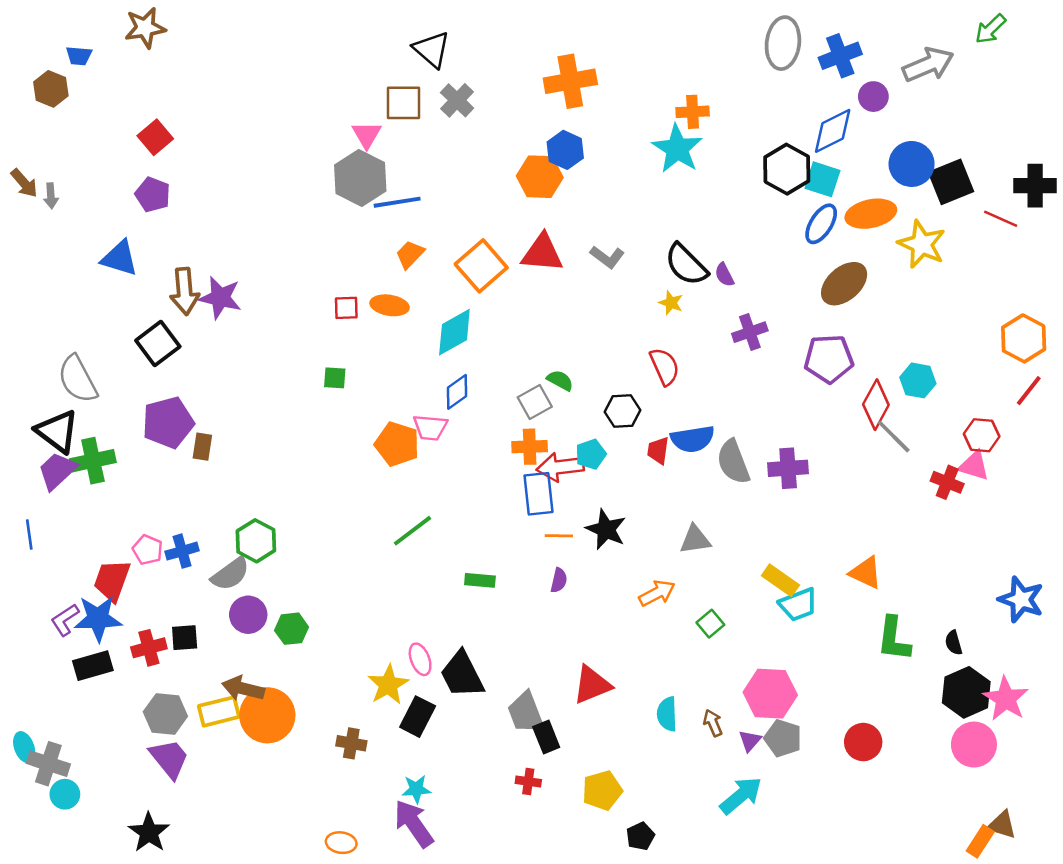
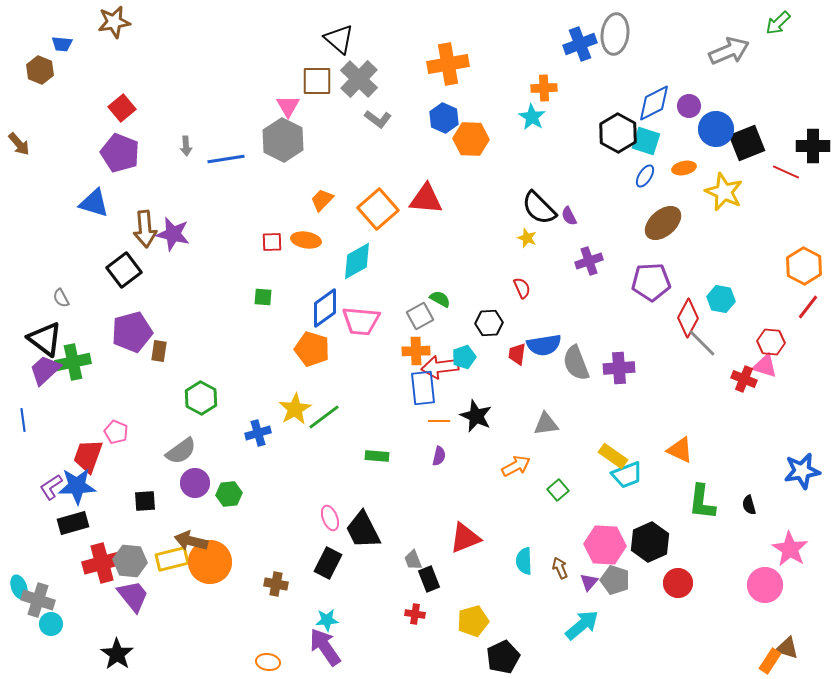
blue cross: (840, 56) -> (580, 44), moved
purple circle: (873, 97) -> (689, 106), moved
gray cross: (457, 100) -> (359, 79), size x1.4
cyan star: (677, 149) -> (532, 117), size x0.7
orange hexagon: (540, 177) -> (471, 139), moved
purple pentagon: (153, 195) -> (120, 153), size x1.4
gray arrow: (51, 196) -> (186, 146), moved
blue line: (397, 202) -> (226, 159), moved
orange ellipse: (871, 214) -> (684, 168), size x0.6
blue ellipse: (821, 224) -> (645, 176), size x0.7
gray L-shape: (607, 257) -> (378, 119), moved
red semicircle: (665, 366) -> (522, 288), size x0.7
gray semicircle: (78, 379) -> (61, 298), size x0.5
blue diamond: (457, 392) -> (325, 308), moved, size x1.4
pink trapezoid: (430, 428) -> (361, 321), moved, size x1.4
green hexagon: (256, 541) -> (201, 398), moved
blue cross: (182, 551) -> (258, 433), moved
blue star: (1021, 599) -> (802, 471), turned -30
red cross: (149, 648) -> (102, 563), moved, size x1.4
yellow star: (388, 685) -> (295, 409), moved
black hexagon: (966, 692) -> (650, 542), moved
gray trapezoid: (526, 713) -> (413, 560), size x0.6
black pentagon: (640, 836) -> (503, 657), size x1.5

